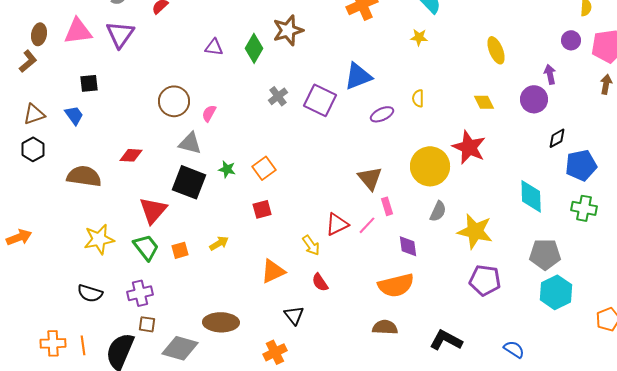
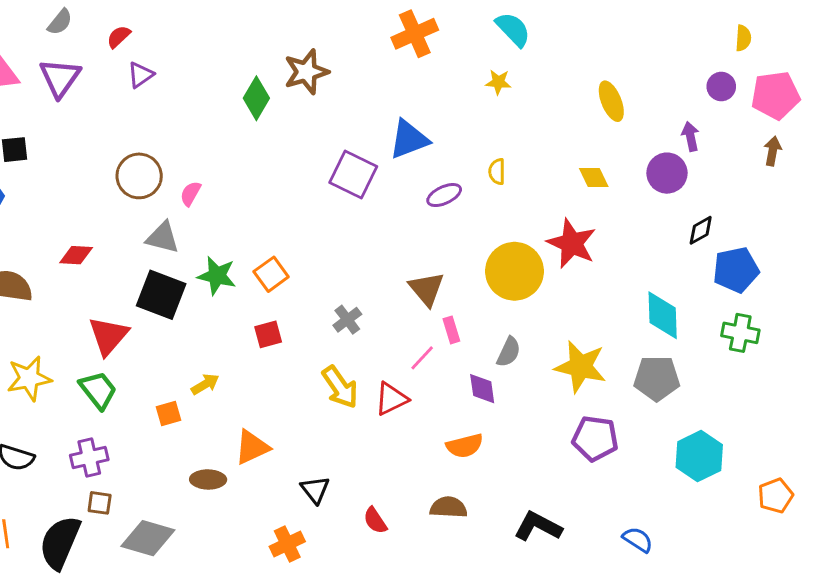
purple triangle: (214, 47) -> (141, 75), moved, turned -42
gray cross: (278, 96) -> (347, 320), moved
green star: (227, 169) -> (217, 276), size x1.5
gray semicircle: (438, 211) -> (509, 352), moved
red triangle: (337, 224) -> (391, 399), moved
yellow arrow: (311, 245) -> (340, 387), size x1.4
orange square: (180, 250) -> (168, 414), moved
gray pentagon: (545, 254) -> (657, 378), moved
orange triangle: (273, 271) -> (252, 447), moved
red semicircle: (320, 282) -> (375, 521), moved
orange semicircle: (396, 285) -> (465, 446), size x0.7
brown ellipse: (221, 322) -> (208, 479), moved, size x0.7

